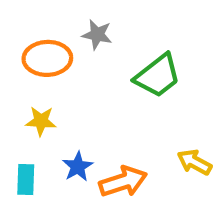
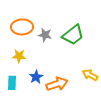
gray star: (97, 35) -> (45, 35), moved

